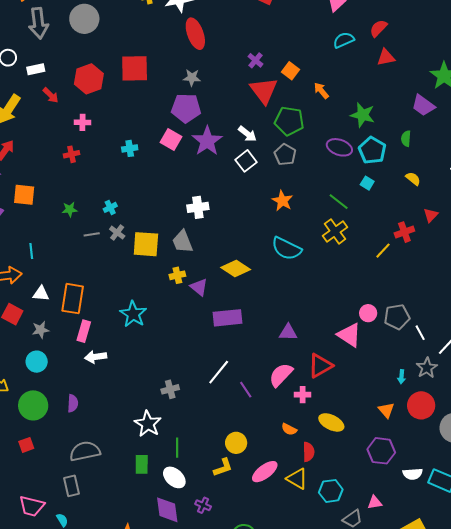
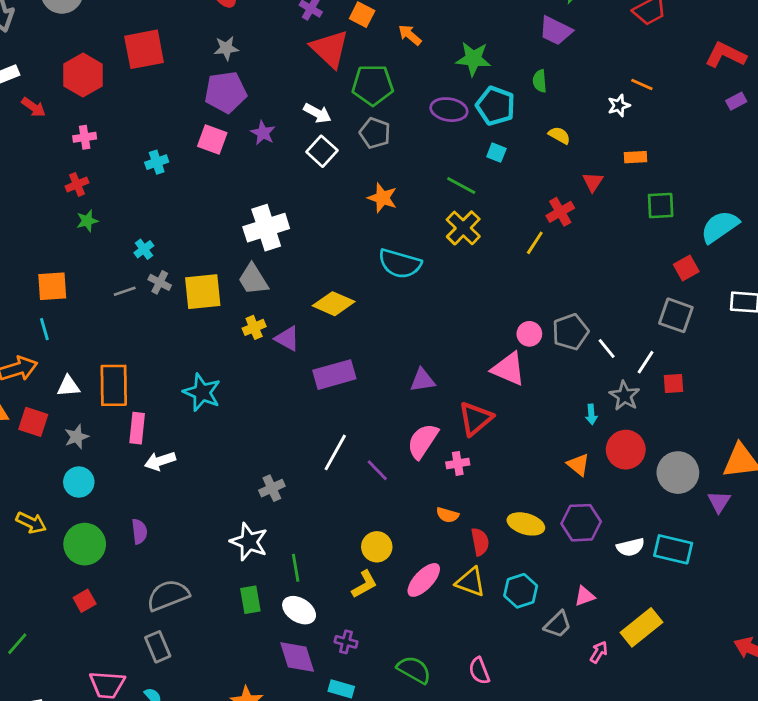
purple star: (207, 141) -> (263, 133), size x0.6
orange square: (24, 195) -> (52, 286), moved
white cross: (198, 207) -> (266, 228), size x1.4
green star: (70, 209) -> (87, 221), moved
yellow ellipse: (331, 422) -> (526, 524), moved

